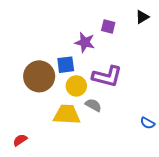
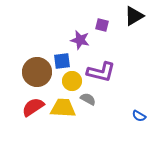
black triangle: (142, 17) -> (134, 16), size x1.5
red semicircle: (20, 140) -> (33, 107), moved, size x1.6

